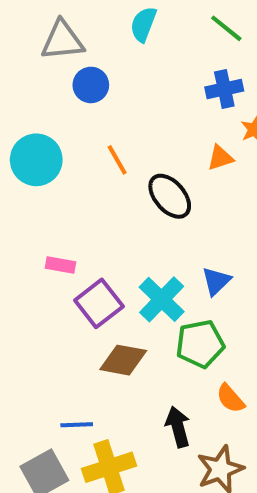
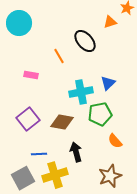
orange line: (117, 160) -> (59, 56), moved
cyan cross: (162, 299) -> (81, 92), turned 35
purple square: (99, 303) -> (28, 119), moved
black arrow: (178, 427) -> (76, 152), moved

